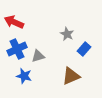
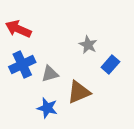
blue star: (24, 76) -> (47, 108), moved
brown triangle: (71, 76) -> (79, 92), moved

